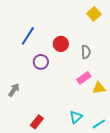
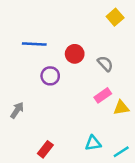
blue line: (28, 36) -> (34, 44), turned 60
gray semicircle: (86, 52) -> (105, 64), turned -40
cyan triangle: (76, 117) -> (93, 143), turned 32

